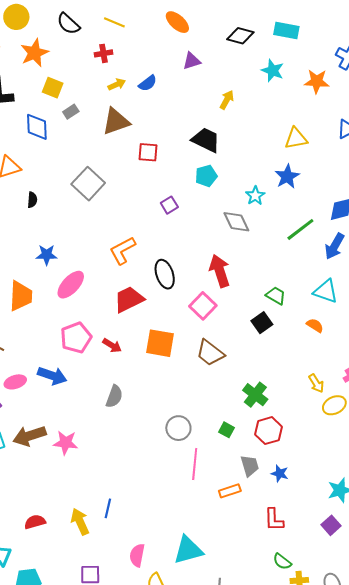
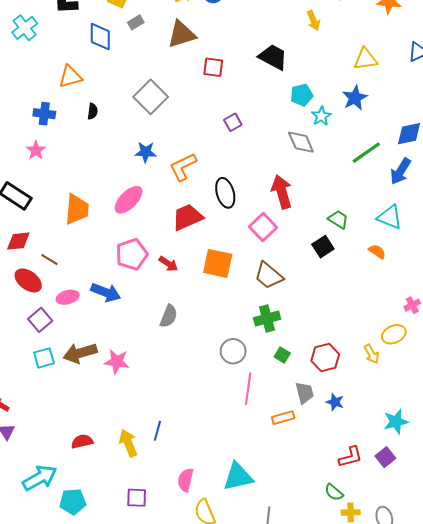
yellow arrow: (227, 100) -> (313, 20), moved, turned 126
cyan pentagon: (206, 176) -> (302, 95), moved
blue star: (47, 255) -> (146, 152), moved
yellow arrow: (316, 383) -> (372, 354), moved
green cross: (255, 395) -> (267, 319), moved, turned 35
red L-shape: (274, 520) -> (351, 457), moved, turned -105

